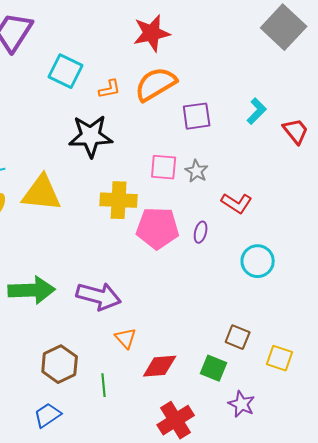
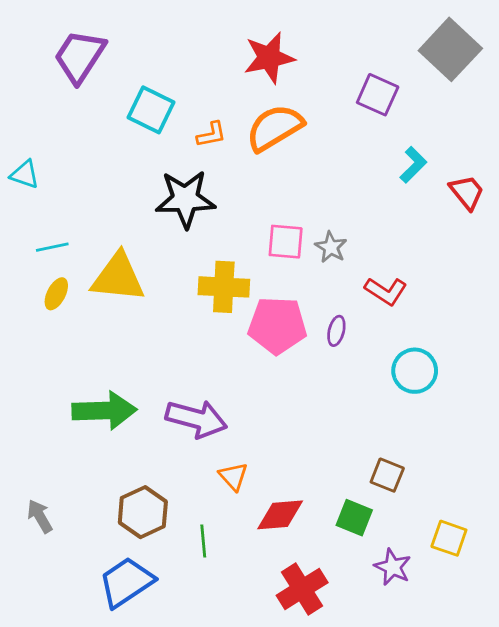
purple square: (197, 116) -> (378, 95), moved, turned 32
yellow square: (280, 358) -> (449, 538), moved
blue trapezoid: (48, 415) -> (126, 582), size x1.5

